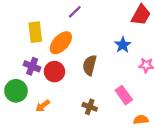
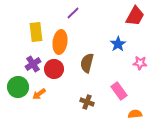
orange ellipse: (61, 43) -> (60, 42), turned -35
purple cross: (32, 66) -> (33, 64), turned 35
orange arrow: (43, 106) -> (39, 94), moved

